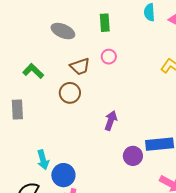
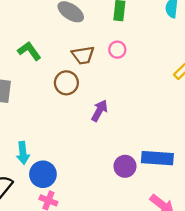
purple arrow: (111, 121) -> (99, 111), moved

